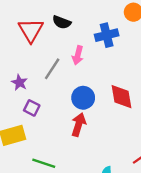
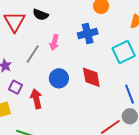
blue cross: (107, 35) -> (88, 34), moved
red arrow: (79, 125) -> (36, 99), moved, turned -30

